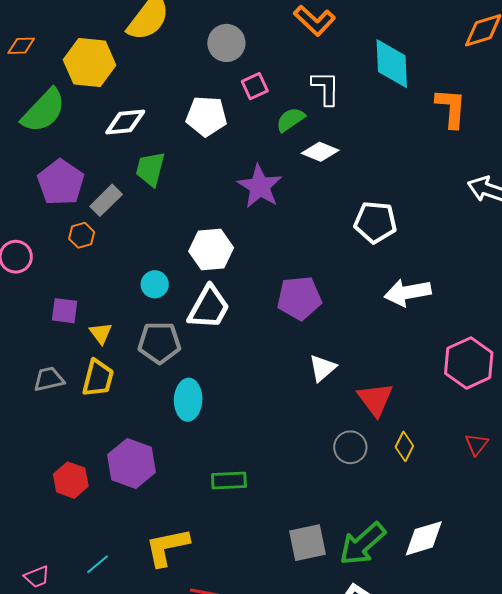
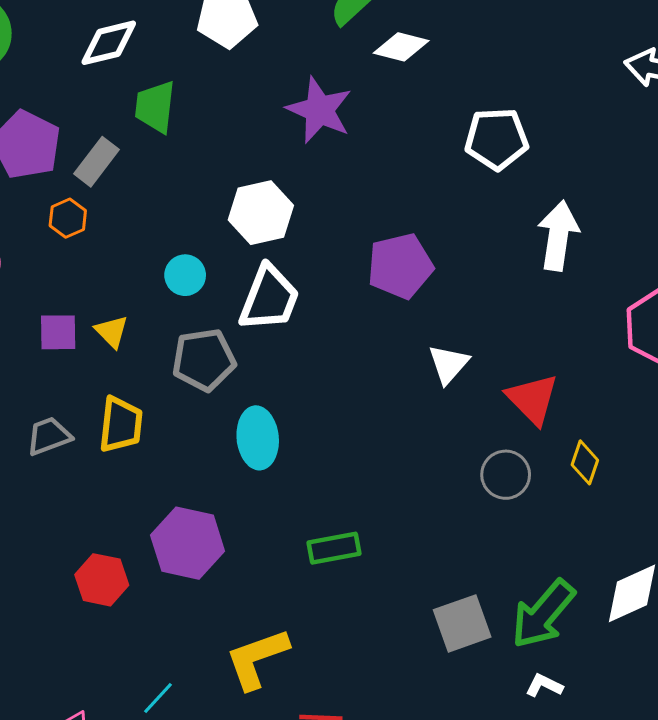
white arrow: (408, 292) -> (558, 236), turned 117
yellow triangle: (101, 333) -> (112, 332), moved

